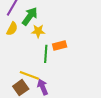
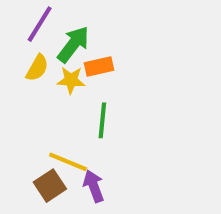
yellow star: (38, 31) -> (71, 80), moved
orange rectangle: (60, 46) -> (99, 67), moved

